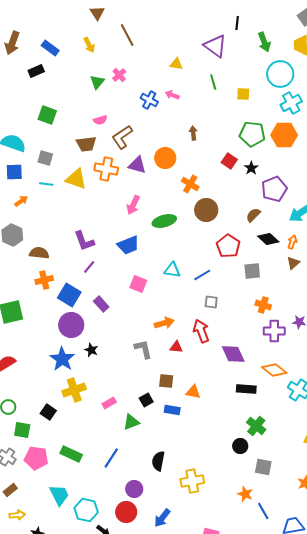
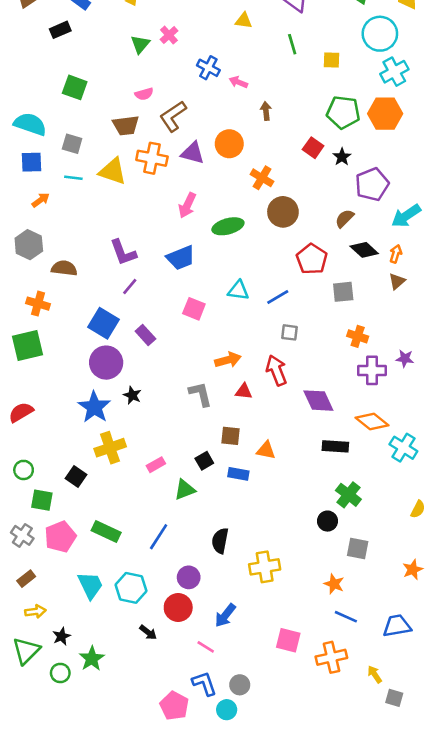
pink arrow: (172, 95) -> (238, 82), moved
orange cross: (44, 280) -> (38, 304), moved, turned 30
pink pentagon: (36, 458) -> (60, 537), turned -30
cyan hexagon: (86, 510) -> (131, 588), moved
blue line: (263, 511) -> (346, 617), moved, turned -36

